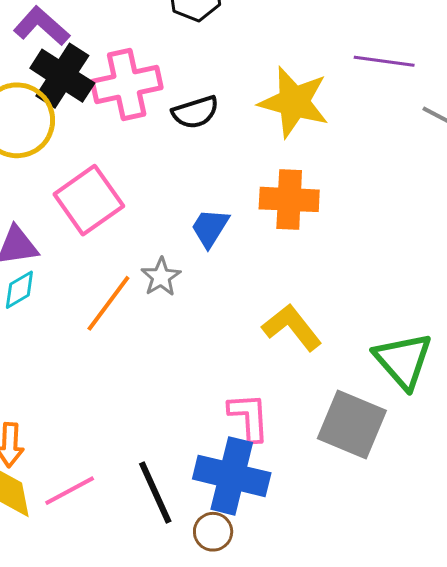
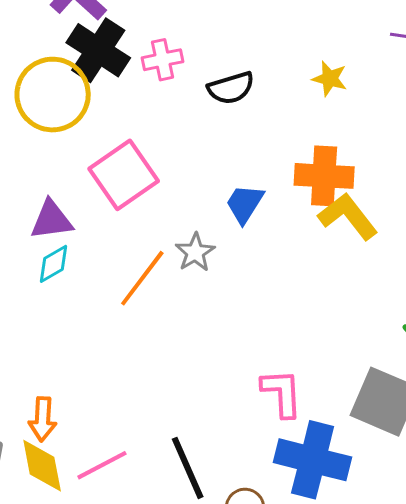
pink cross: (127, 85) -> (163, 60), size x0.6
yellow star: (294, 102) -> (330, 79), size x0.5
yellow L-shape: (292, 327) -> (348, 216), moved
blue cross: (232, 476) -> (313, 460), moved

